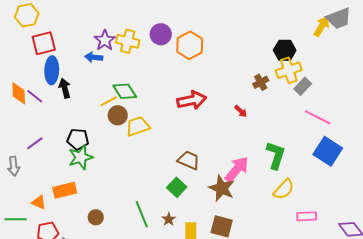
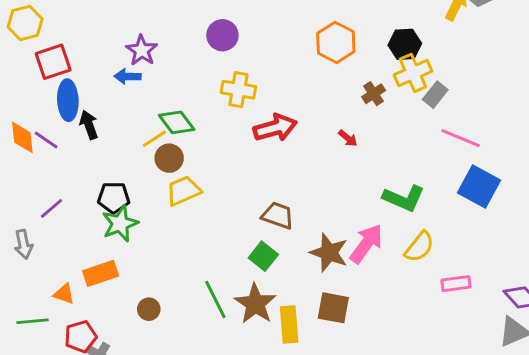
yellow cross: (128, 41) -> (238, 90), moved
orange hexagon: (190, 45) -> (336, 42), moved
yellow trapezoid: (138, 126) -> (183, 191), moved
green L-shape: (276, 155) -> (404, 198), turned 100
pink arrow: (237, 169) -> (366, 244), moved
brown star: (169, 219) -> (255, 304), size x2.0

